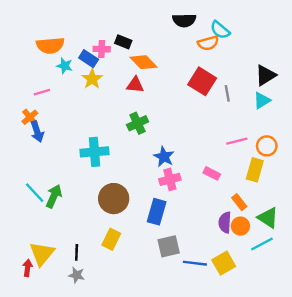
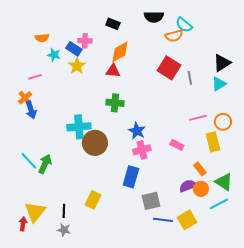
black rectangle: (123, 42) -> (113, 24), moved
orange semicircle: (50, 45) -> (42, 38), size x0.6
orange diamond: (144, 62) -> (120, 52), turned -75
green cross: (138, 123) -> (115, 103), turned 30
yellow rectangle: (255, 170) -> (213, 142), turned -30
brown circle: (114, 199) -> (95, 143), moved
purple semicircle: (225, 222) -> (188, 186), turned 66
gray square: (169, 246) -> (151, 201), moved

